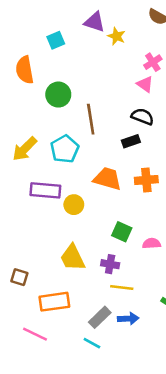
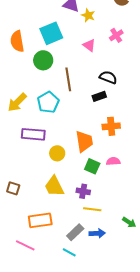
cyan square: (56, 40) -> (51, 33), moved, size x1.6
pink triangle: (145, 84) -> (89, 45), moved
orange trapezoid: (107, 179) -> (84, 141), moved, turned 65
yellow circle: (74, 205) -> (57, 153), moved
pink semicircle: (152, 243) -> (113, 161), moved
brown square: (19, 277) -> (13, 188), moved

